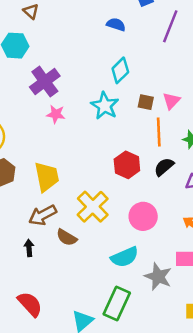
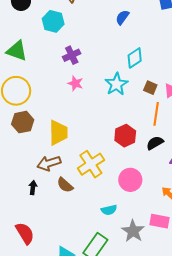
blue semicircle: (116, 24) -> (122, 17), moved, turned -84
purple cross: (45, 82) -> (72, 55), size x0.7
cyan semicircle: (125, 257) -> (109, 210), size x0.7

